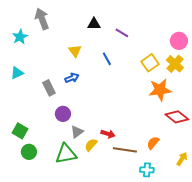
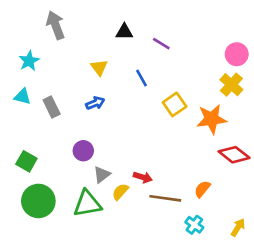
cyan star: (20, 37) -> (29, 61), moved
yellow square: (150, 63) -> (175, 104), moved
cyan triangle: (17, 73) -> (22, 97), turned 40
gray rectangle: (49, 88) -> (52, 107), moved
green square: (20, 131) -> (26, 161), moved
green circle: (29, 152) -> (38, 201), size x1.6
yellow arrow: (182, 159) -> (238, 227), moved
cyan cross: (147, 170) -> (194, 225), turned 32

